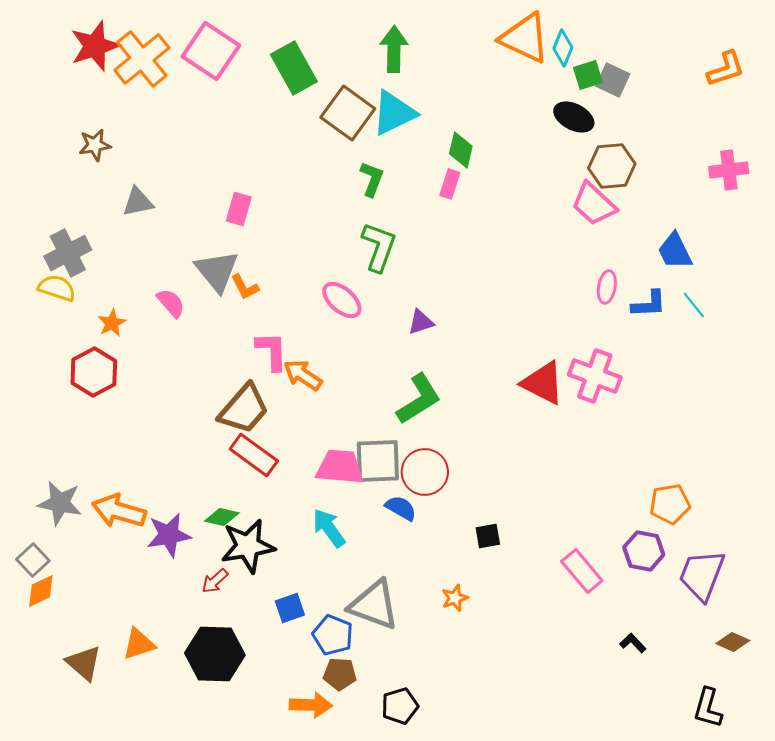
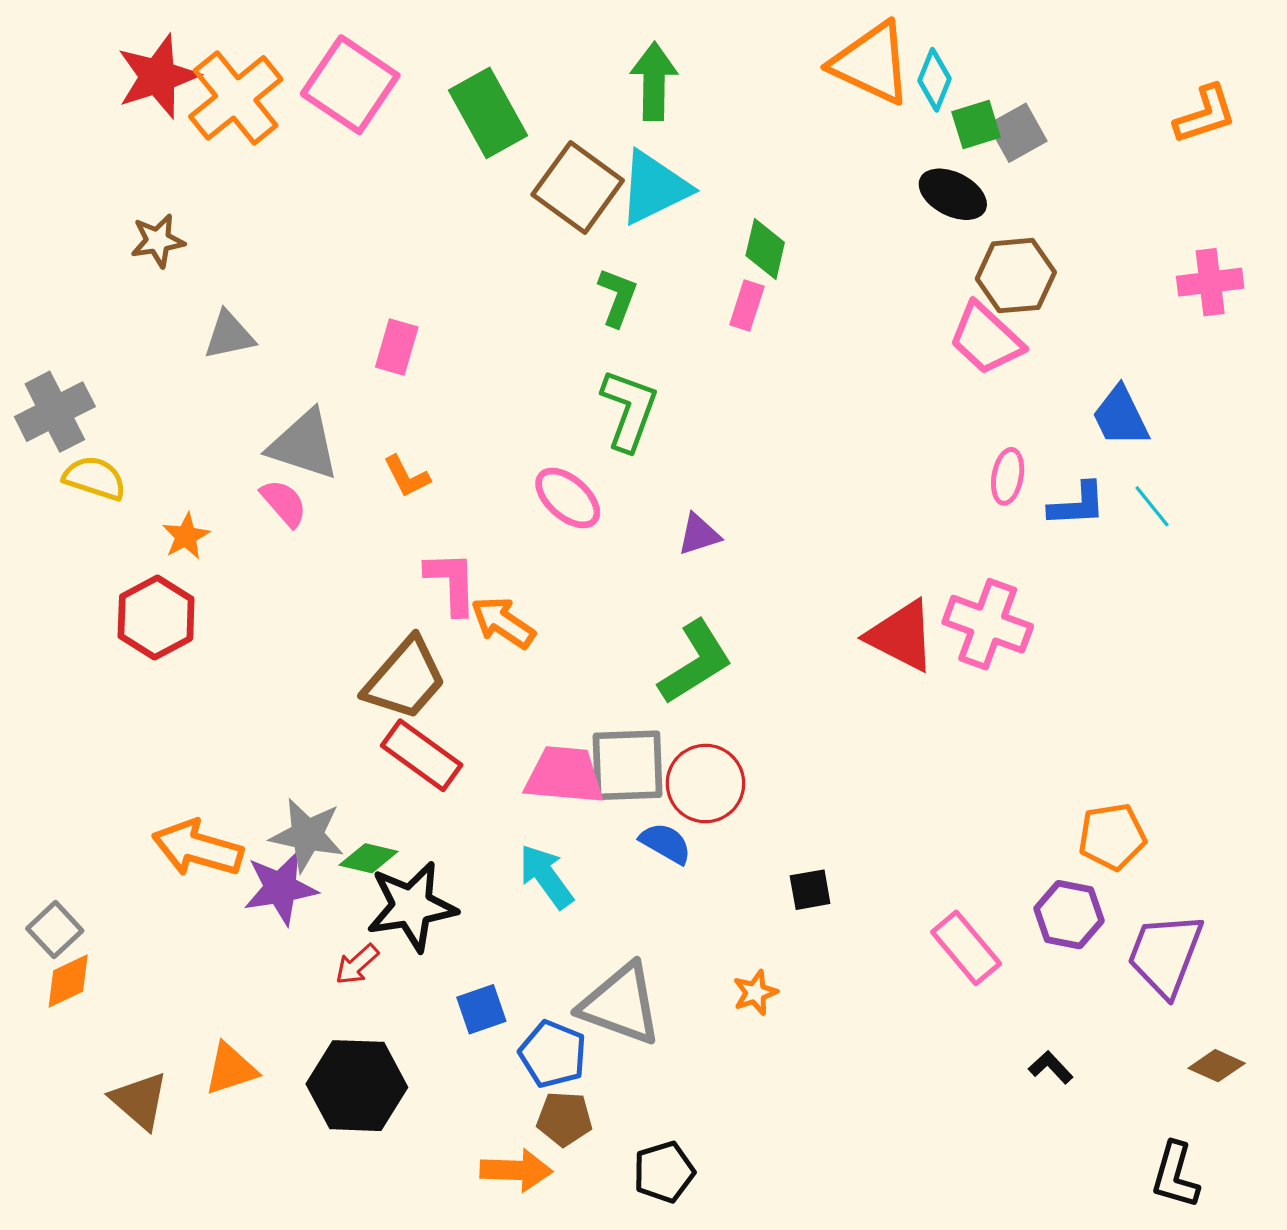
gray square: (613, 80) -> (1018, 133), turned 36
gray cross: (68, 253) -> (55, 412), moved
gray triangle: (217, 271) -> (304, 445), moved, turned -33
gray star: (60, 503) -> (307, 835), moved

